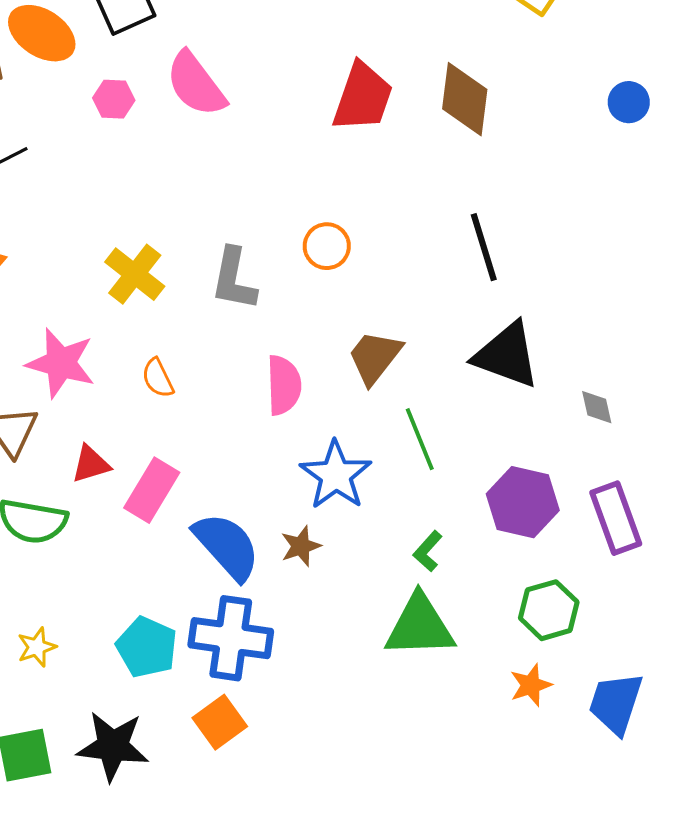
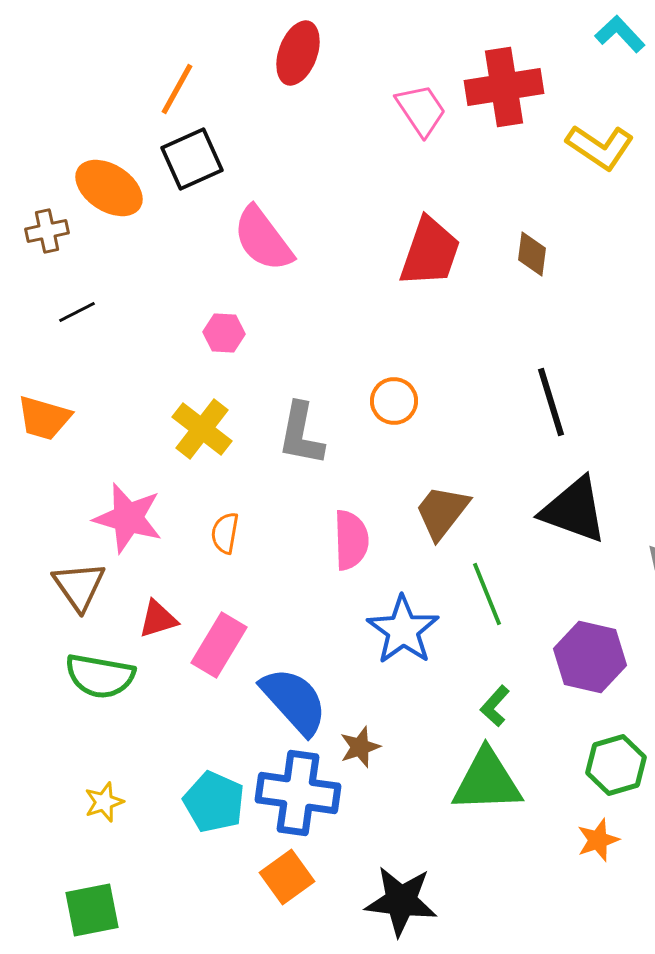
pink hexagon: (114, 99) -> (224, 333), moved
brown diamond: (465, 99) -> (532, 254), size x0.6
orange semicircle: (158, 378) -> (225, 533), turned 36
brown star: (301, 546) -> (360, 747), moved
black star: (113, 746) -> (401, 901), moved

